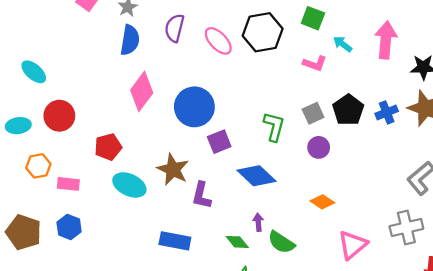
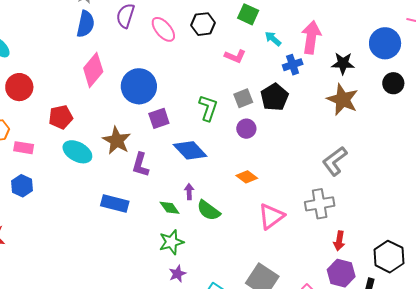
black hexagon: (263, 32) -> (203, 24), size x0.7
pink L-shape: (315, 64) -> (235, 56), moved
blue cross: (387, 112) -> (293, 65), moved

